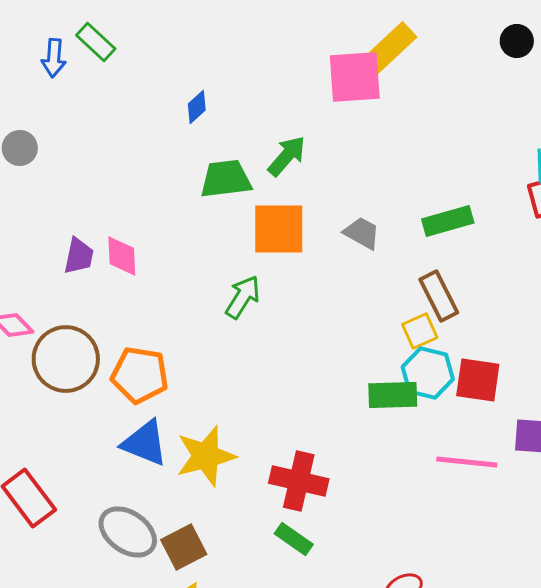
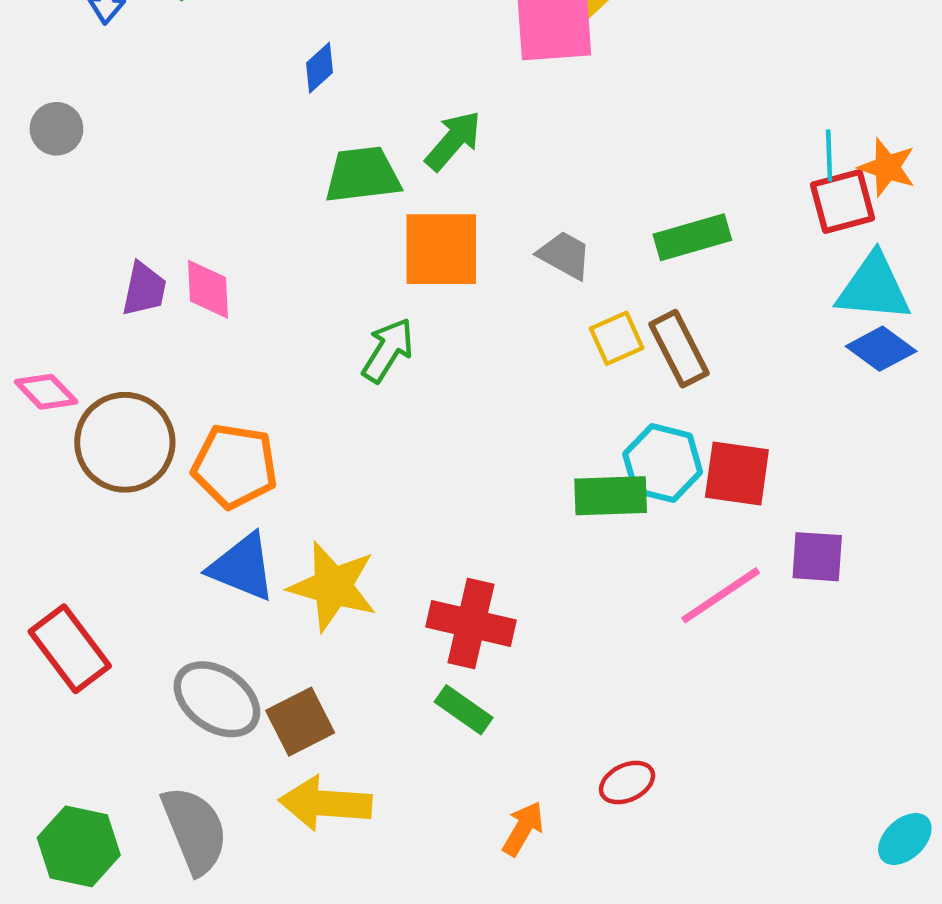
yellow square: (420, 331) -> (617, 338), moved
yellow star: (206, 456) -> (333, 586), turned 30
pink line: (467, 462) -> (721, 595), turned -40

